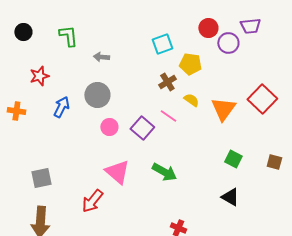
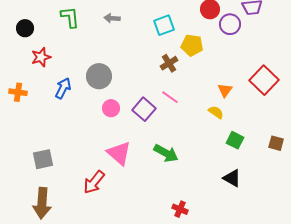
black circle: (23, 32) -> (25, 28), moved
gray arrow: (101, 57) -> (112, 18), moved
yellow semicircle: (191, 100) -> (216, 112), moved
orange triangle: (223, 109) -> (225, 90), size x0.6

